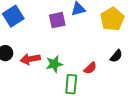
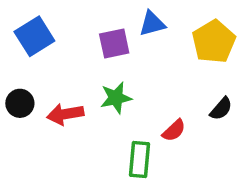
green star: (54, 64) -> (116, 98), moved

